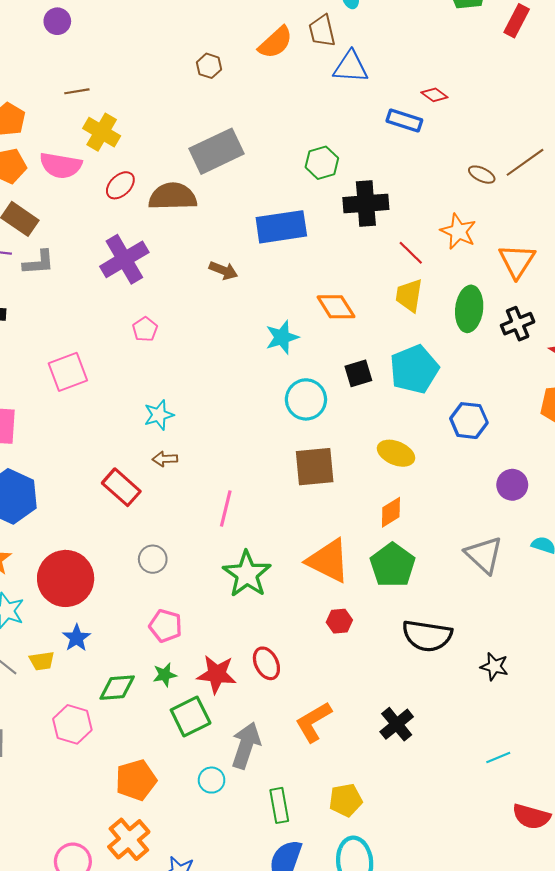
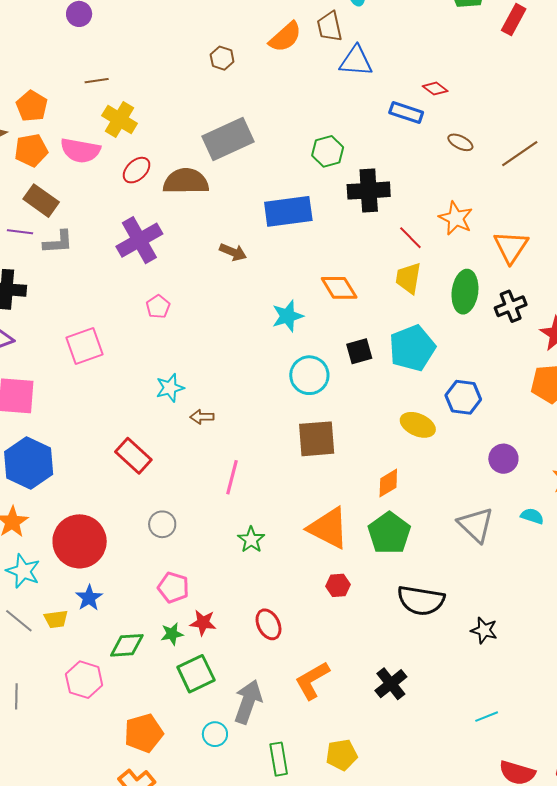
brown ellipse: (482, 175) -> (460, 142), moved
yellow ellipse: (396, 453) -> (418, 425), moved
brown arrow: (165, 459) -> (202, 417), moved
green star: (247, 574) -> (251, 540), size x0.6
red star: (217, 674) -> (203, 623), moved, size x0.7

